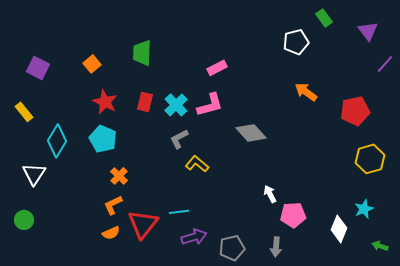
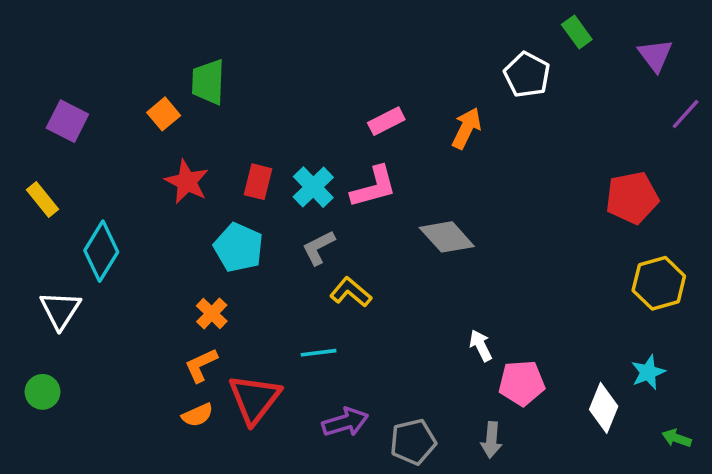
white pentagon: (296, 42) -> (527, 75), turned -30
green trapezoid: (142, 53) -> (208, 82), moved
orange arrow: (306, 92) -> (466, 128), moved, turned 80
cyan pentagon: (103, 139) -> (238, 248), moved
cyan line: (179, 212) -> (319, 353), moved

